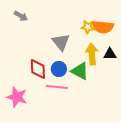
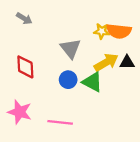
yellow arrow: (92, 54) -> (106, 62), turned 65
red diamond: (38, 69) -> (25, 67), moved
pink line: (57, 87) -> (60, 122), moved

